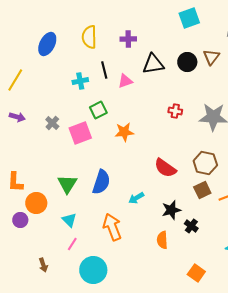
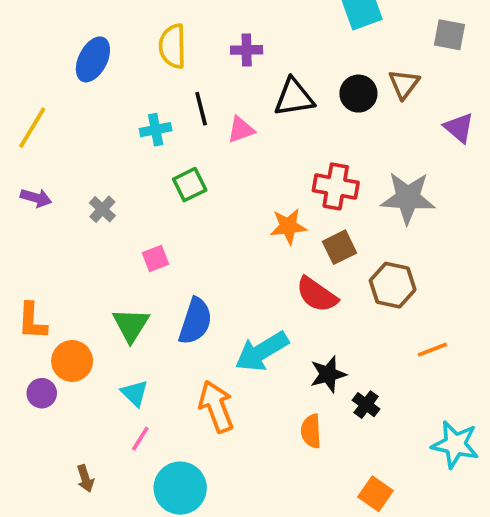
red cross: (175, 111) -> (336, 186), size x1.6
orange star: (124, 132) -> (288, 226), moved
pink square: (80, 133) -> (156, 259), moved, size x0.6
brown square: (202, 190) -> (339, 247), moved
cyan arrow: (136, 198) -> (262, 351), size x1.8

